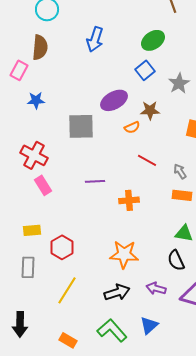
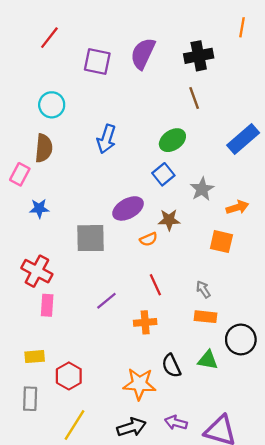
red line: (147, 160) -> (155, 285), moved, turned 36
purple line: (95, 181) -> (106, 301), turned -36
pink rectangle: (43, 185) -> (47, 305), turned 36
black semicircle: (176, 260) -> (171, 366), moved

